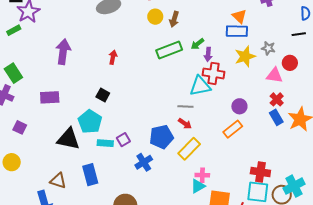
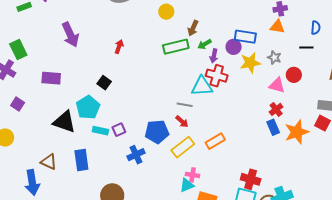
orange triangle: (239, 16) -> (277, 27), moved, turned -42
brown arrow: (174, 19) -> (193, 28), moved
purple arrow: (63, 52) -> (70, 35), turned 140
purple circle: (239, 106) -> (234, 47), moved
orange rectangle: (233, 129) -> (215, 141), moved

